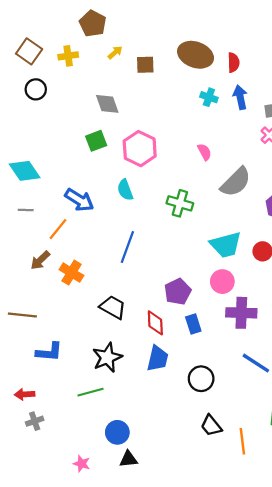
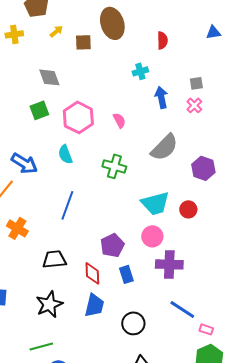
brown ellipse: (196, 55) -> (112, 23), moved, turned 52
cyan cross: (209, 97) -> (140, 71), turned -35
blue arrow: (240, 97) -> (161, 97), moved
pink semicircle: (204, 152) -> (119, 120), moved
black trapezoid: (113, 307) -> (54, 259), turned -35
green line: (90, 392) -> (41, 346), moved

